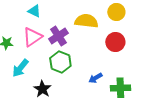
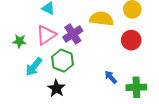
green hexagon: (60, 62) -> (63, 61), moved
blue arrow: (95, 78) -> (111, 77), turned 80

